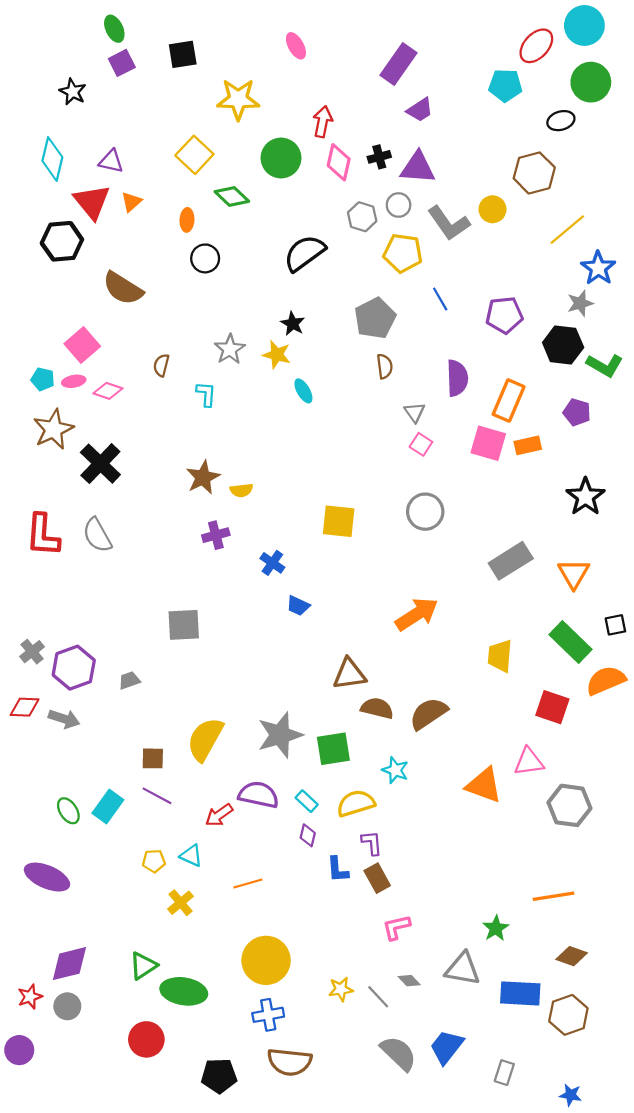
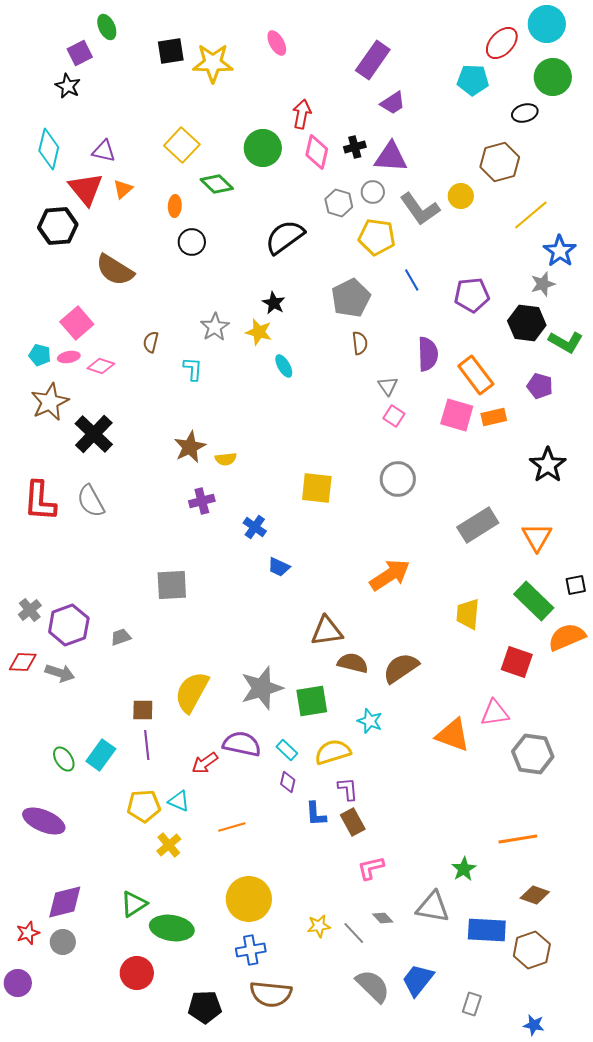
purple square: (122, 63) -> (80, 53), moved
yellow star: (238, 99) -> (213, 63), moved
orange rectangle: (509, 401) -> (476, 375), turned -60
purple line: (157, 796) -> (147, 745), turned 56
yellow pentagon: (154, 861) -> (144, 806), size x1.5

